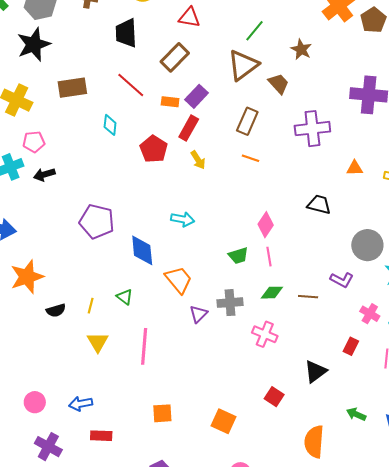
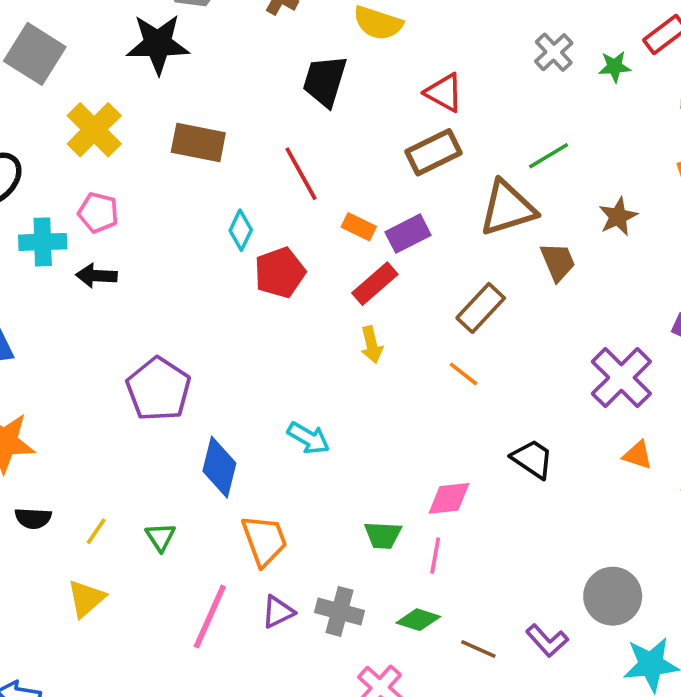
brown rectangle: (175, 57) -> (434, 152), moved
purple cross: (312, 129) -> (621, 378), moved, turned 32
red pentagon: (154, 149) -> (280, 273), moved
black trapezoid: (319, 205) -> (532, 459), moved
pink diamond: (266, 225) -> (449, 498), turned 30
pink line: (144, 346) -> (210, 617), moved

